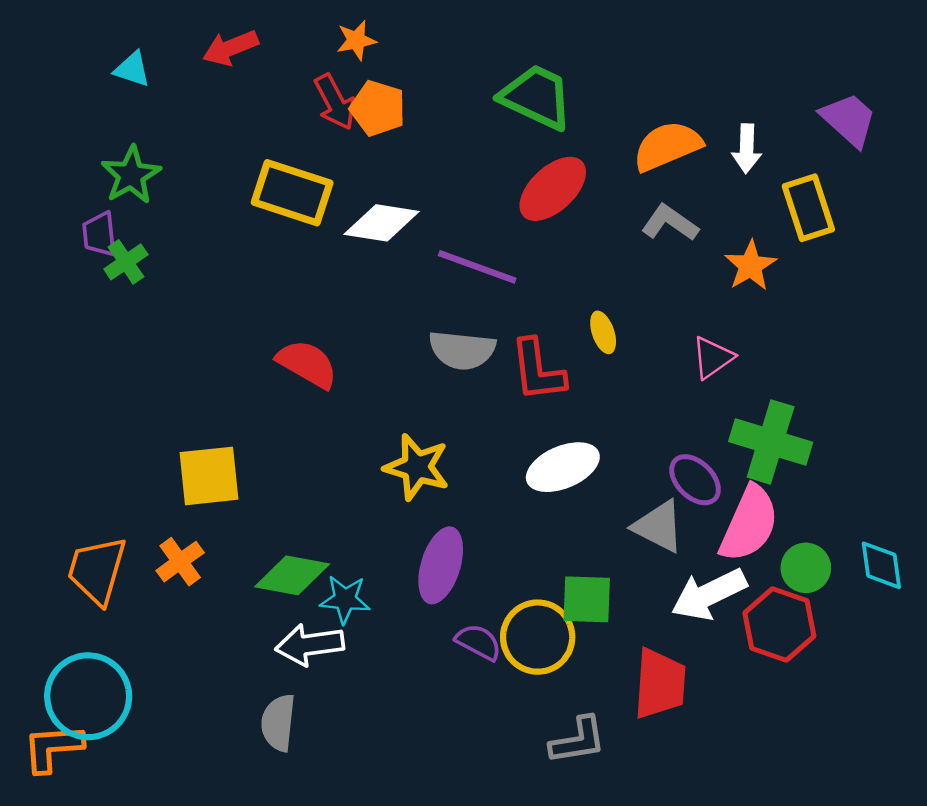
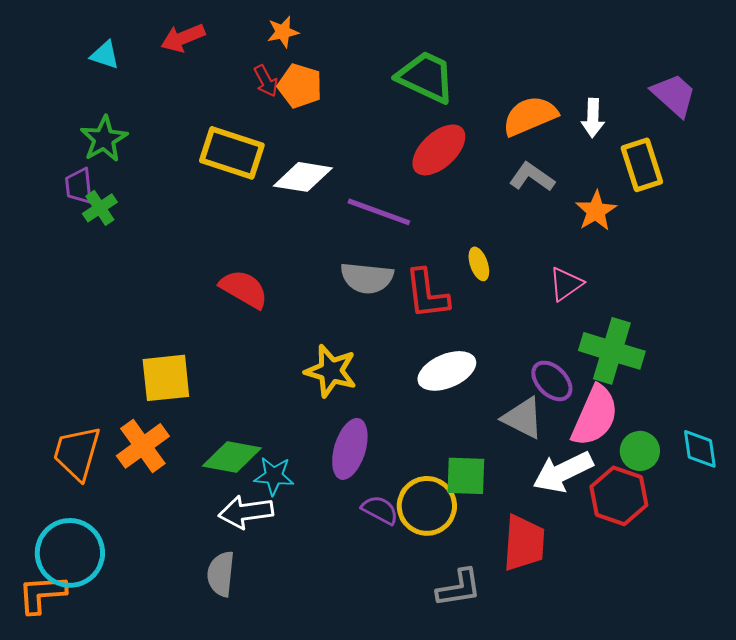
red arrow: (335, 102) -> (266, 81), size x0.7
orange cross: (180, 562) -> (143, 446), size x1.4

